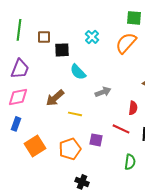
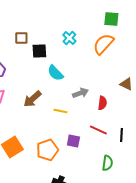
red semicircle: (133, 108) -> (102, 103), moved
yellow line: (75, 114) -> (60, 111), moved

